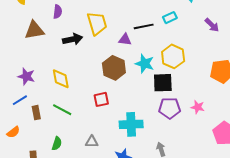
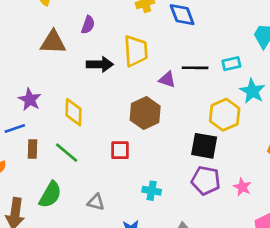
cyan star: (145, 64) -> (252, 91), moved
cyan cross: (131, 124) -> (152, 191), size x0.6
green semicircle: (57, 143) -> (50, 195), size x1.5

